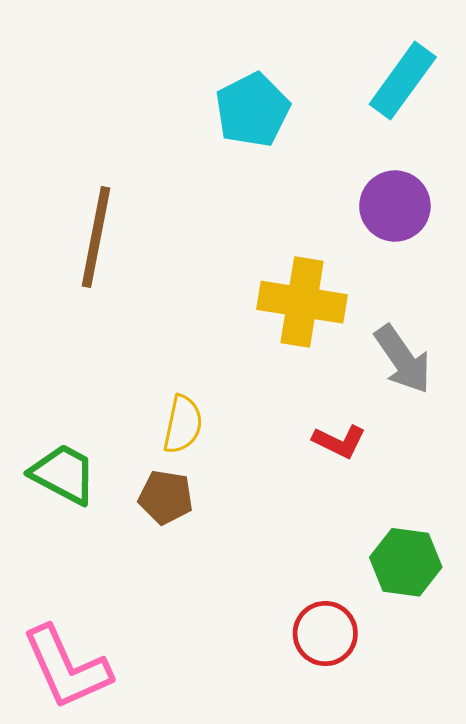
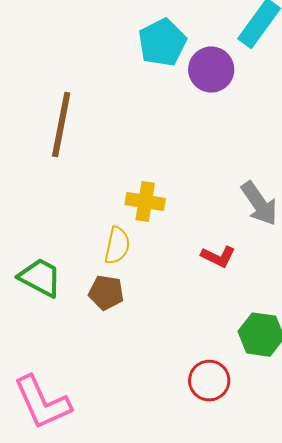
purple circle: (395, 206) -> (211, 70), moved
yellow cross: (302, 302) -> (145, 202), moved, size x0.7

